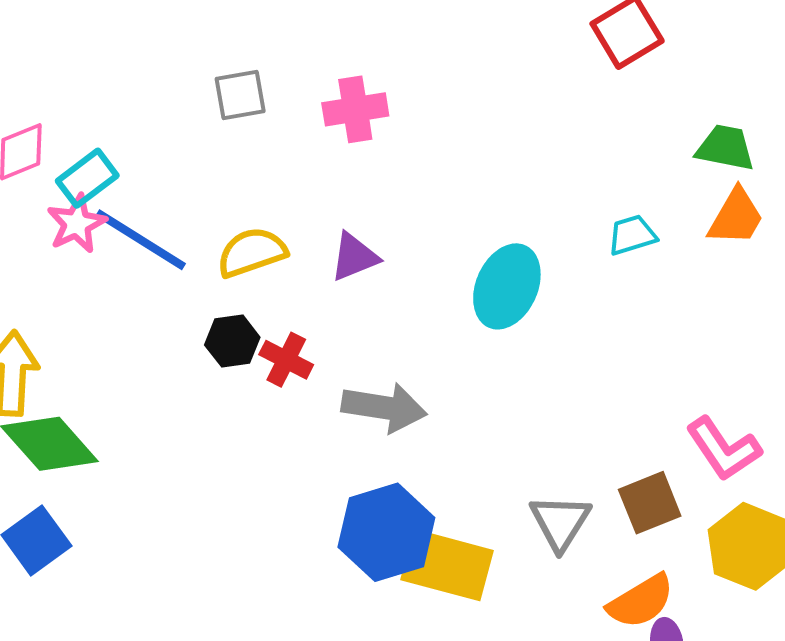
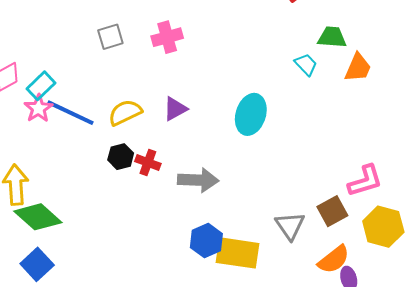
green trapezoid: (725, 148) -> (332, 37), moved
cyan trapezoid: (632, 235) -> (306, 64), moved, turned 70
pink L-shape: (724, 449) -> (365, 181), turned -66
blue hexagon: (386, 532) -> (206, 241), size x0.7

